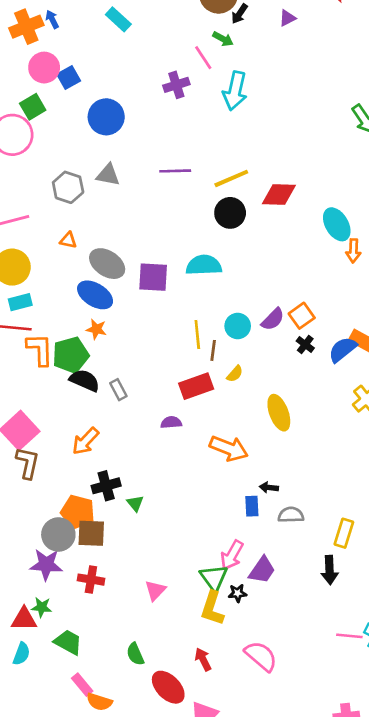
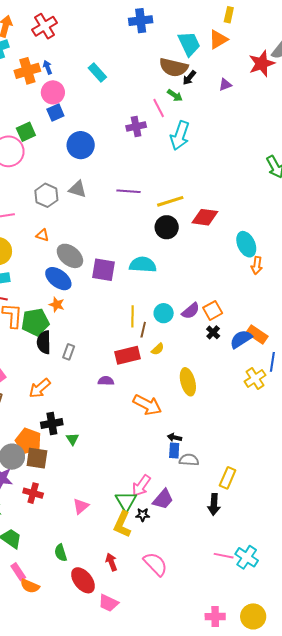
pink circle: (44, 68) -> (53, 92), moved
black semicircle: (85, 380) -> (44, 342), turned -120
gray rectangle: (118, 390) -> (69, 352), turned 42
blue rectangle: (252, 506) -> (174, 451), moved

